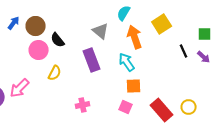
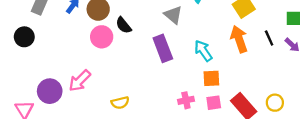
orange arrow: (135, 37) -> (239, 39), moved
yellow semicircle: (55, 73) -> (120, 103), moved, turned 49
pink cross: (83, 105) -> (186, 100), moved
pink square: (126, 107) -> (214, 103), moved, turned -32

